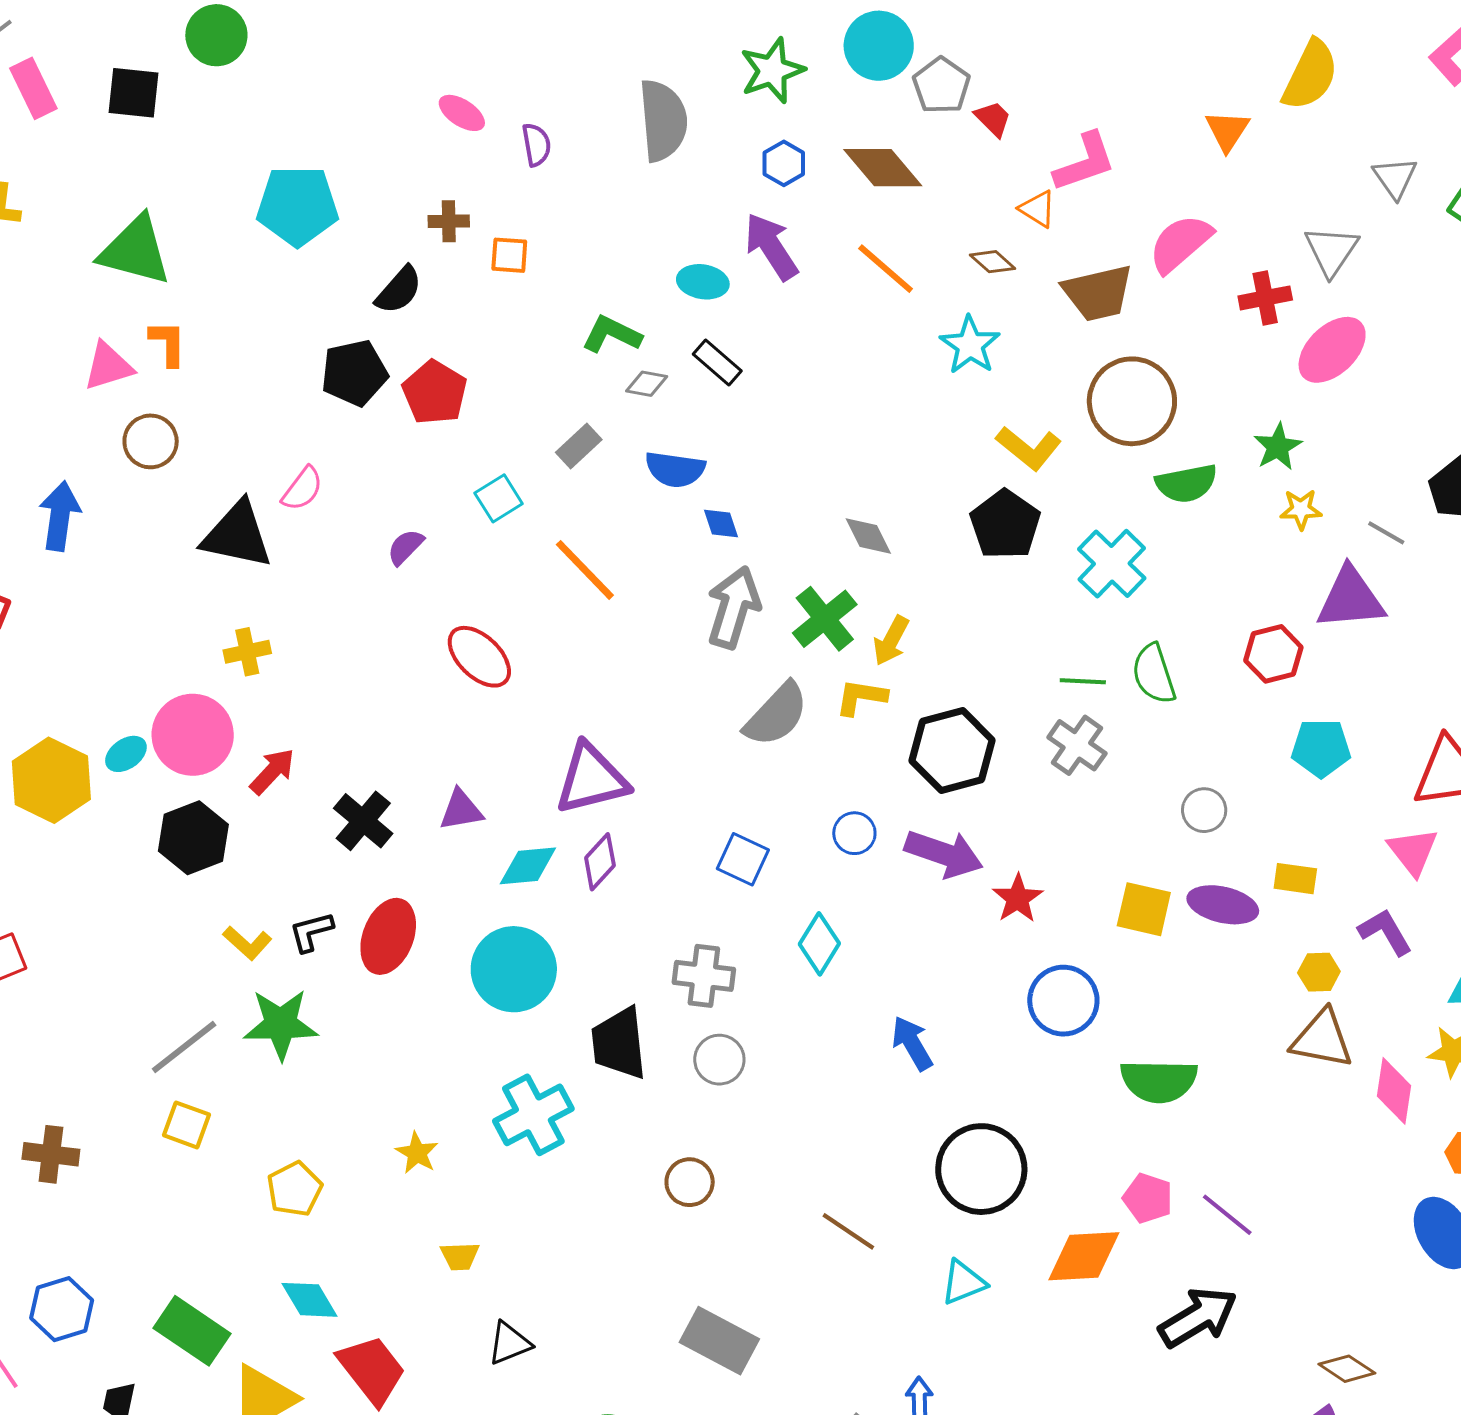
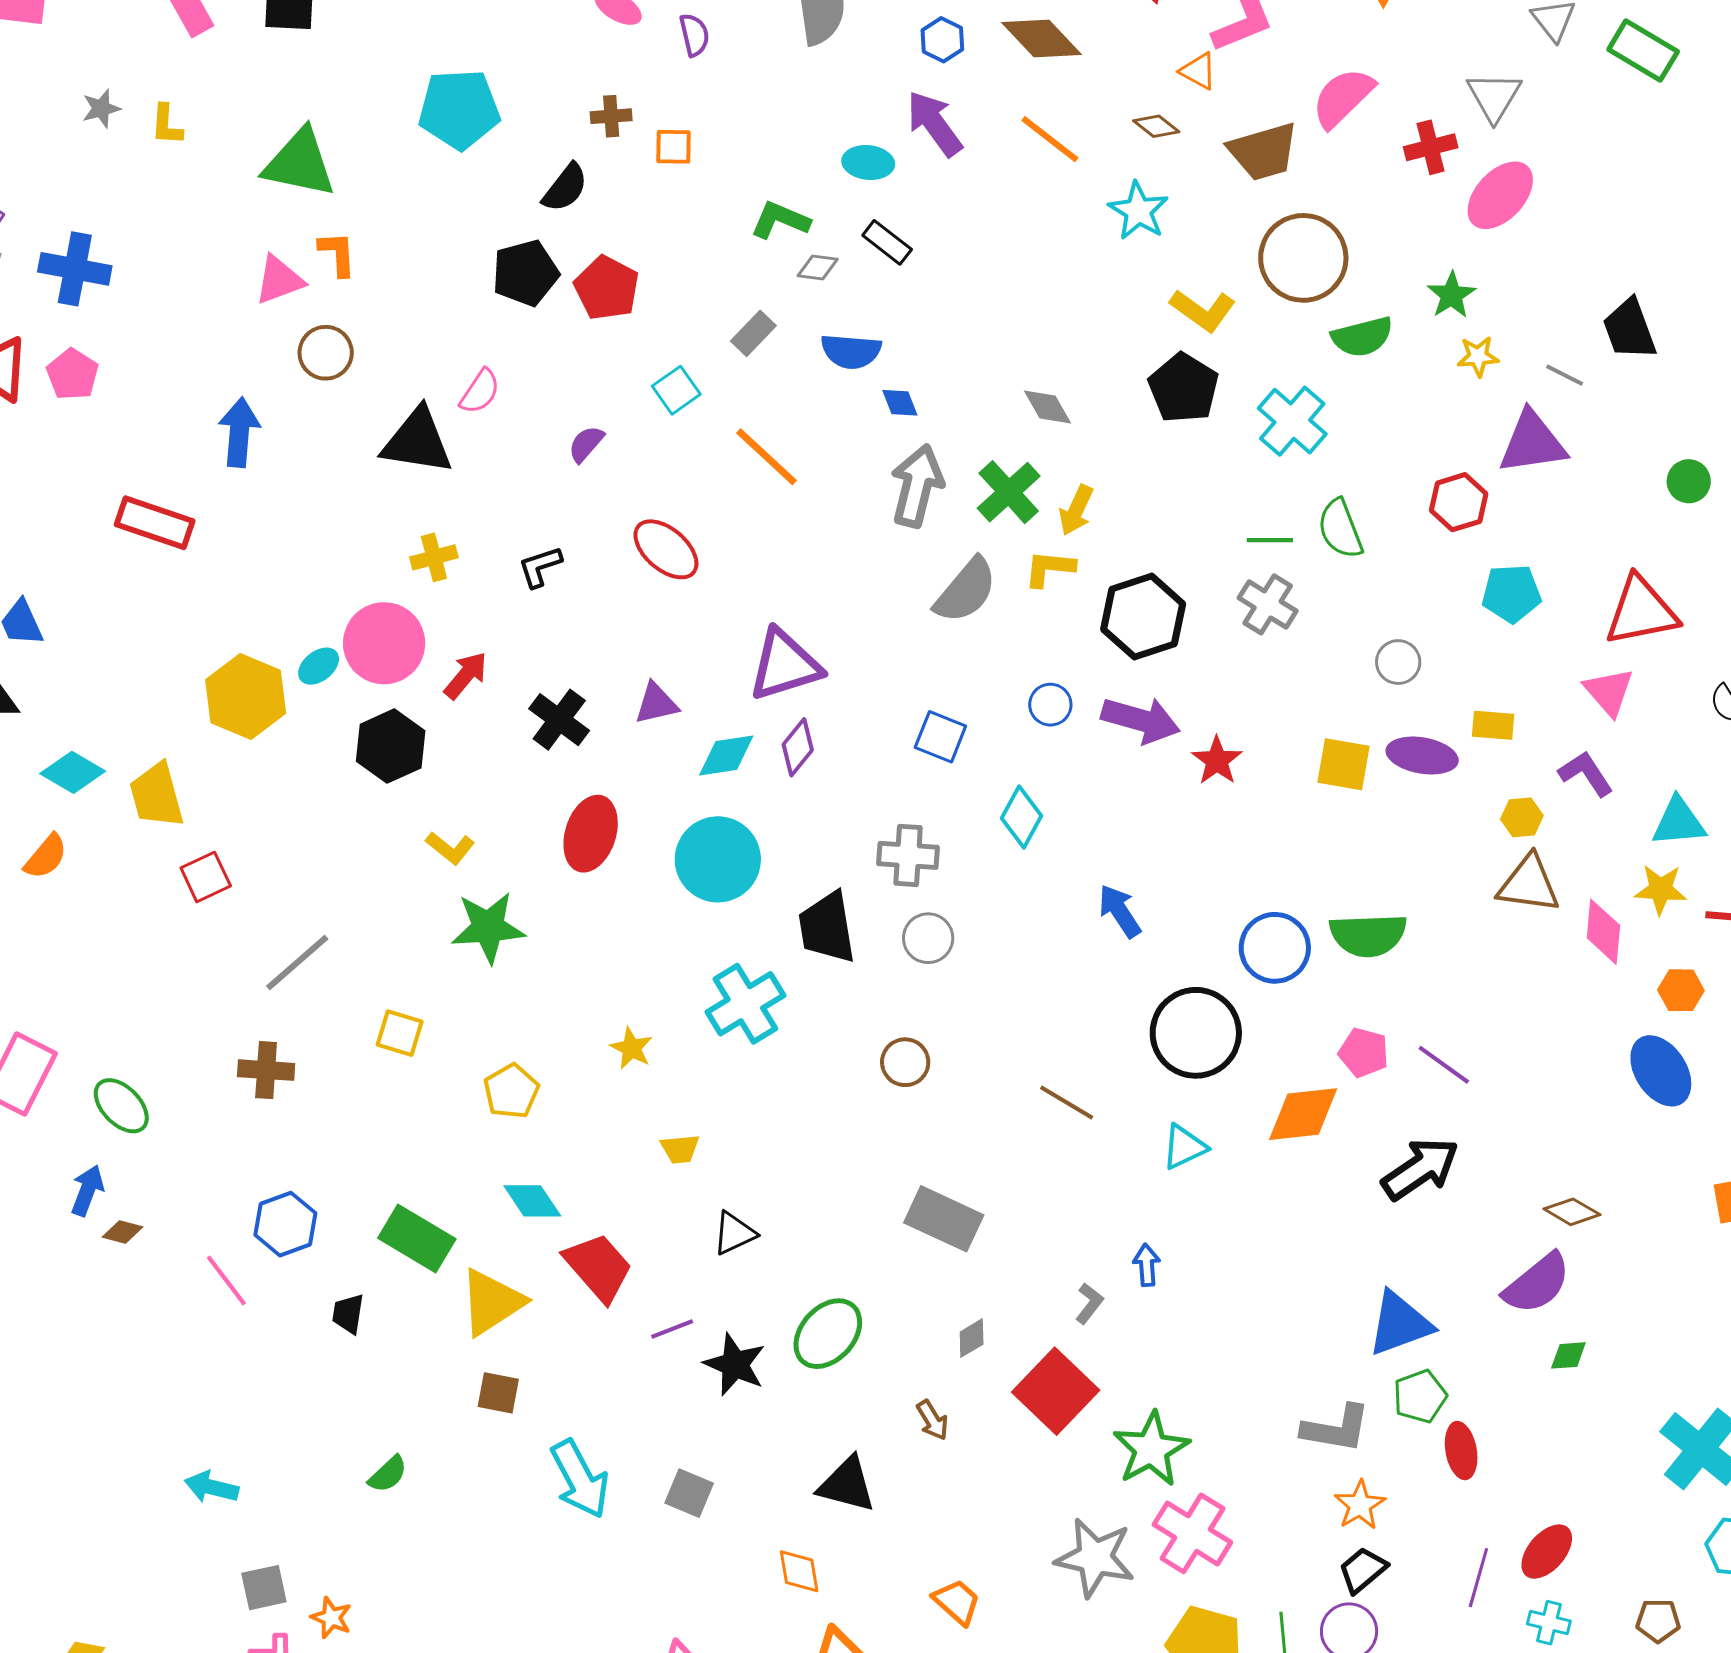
black L-shape: (311, 932) -> (540, 567), moved
blue circle: (1063, 1001) -> (1275, 948), moved
gray line: (184, 1047) -> (297, 962), moved

